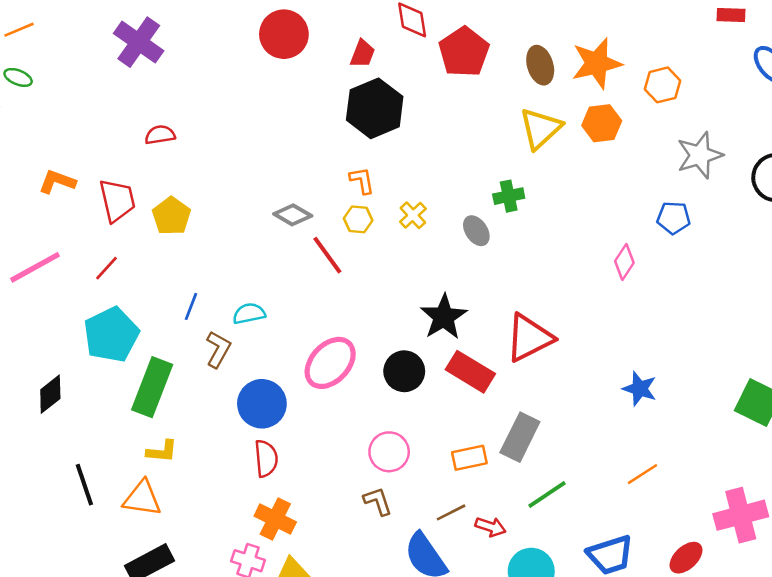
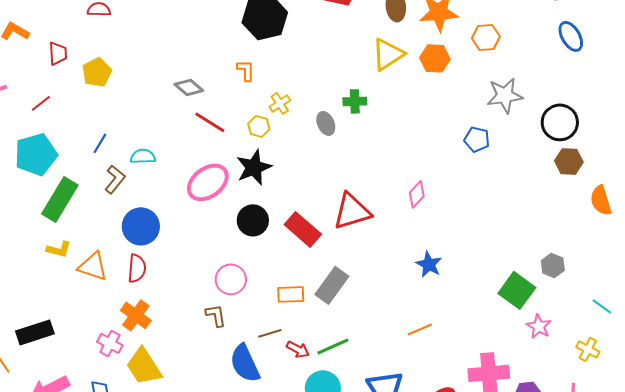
red trapezoid: (117, 200) -> (58, 53), size x0.7
yellow hexagon: (358, 219) -> (259, 126), moved
red line: (327, 255) -> (210, 122), turned -32
pink diamond: (624, 262) -> (417, 194), moved
black star: (444, 317) -> (254, 167), moved
pink ellipse: (330, 363) -> (208, 182), moved
green line: (547, 494) -> (333, 346), moved
orange triangle: (142, 498) -> (93, 266), moved

